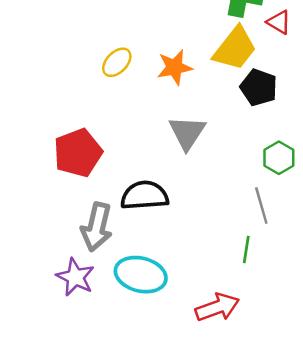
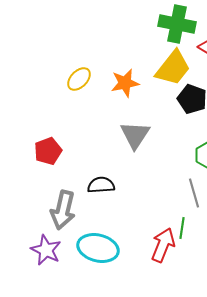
red pentagon: (78, 153) -> (48, 151), size x0.7
black semicircle: (144, 195) -> (101, 185), size x0.7
red arrow: (217, 307) -> (163, 245), moved, turned -48

